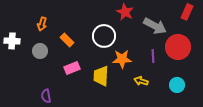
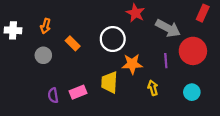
white cross: (12, 41) -> (13, 30), moved
pink rectangle: (72, 68) -> (78, 92), moved
yellow arrow: (141, 81) -> (153, 88), turned 56
purple semicircle: (46, 96) -> (53, 95), moved

